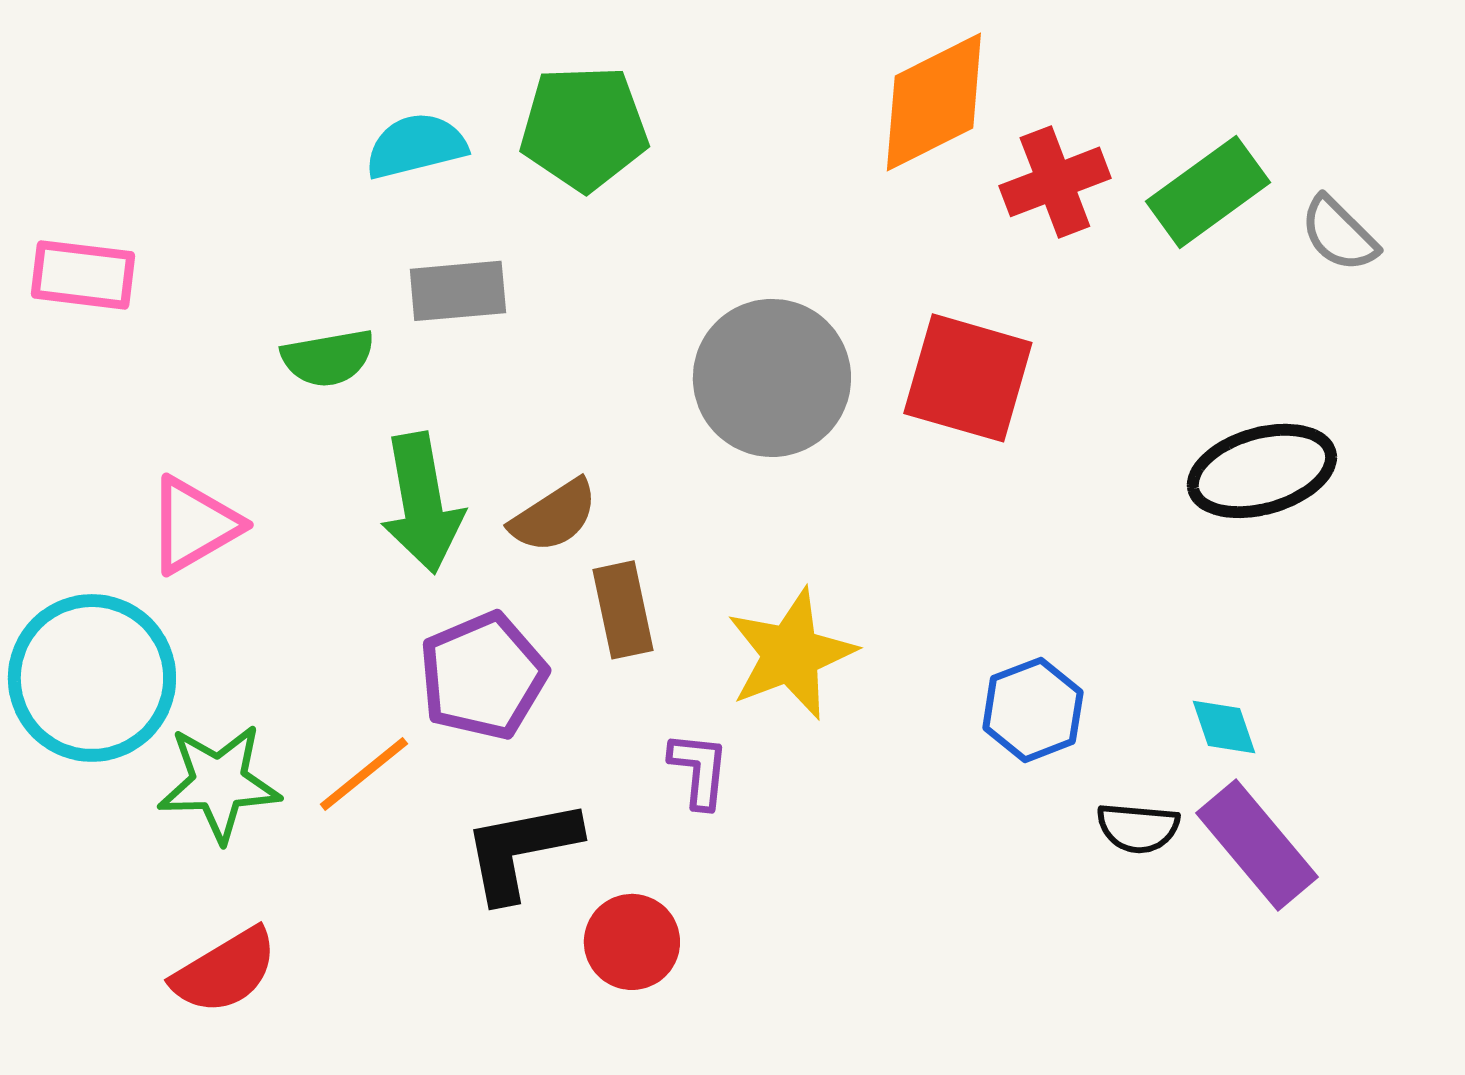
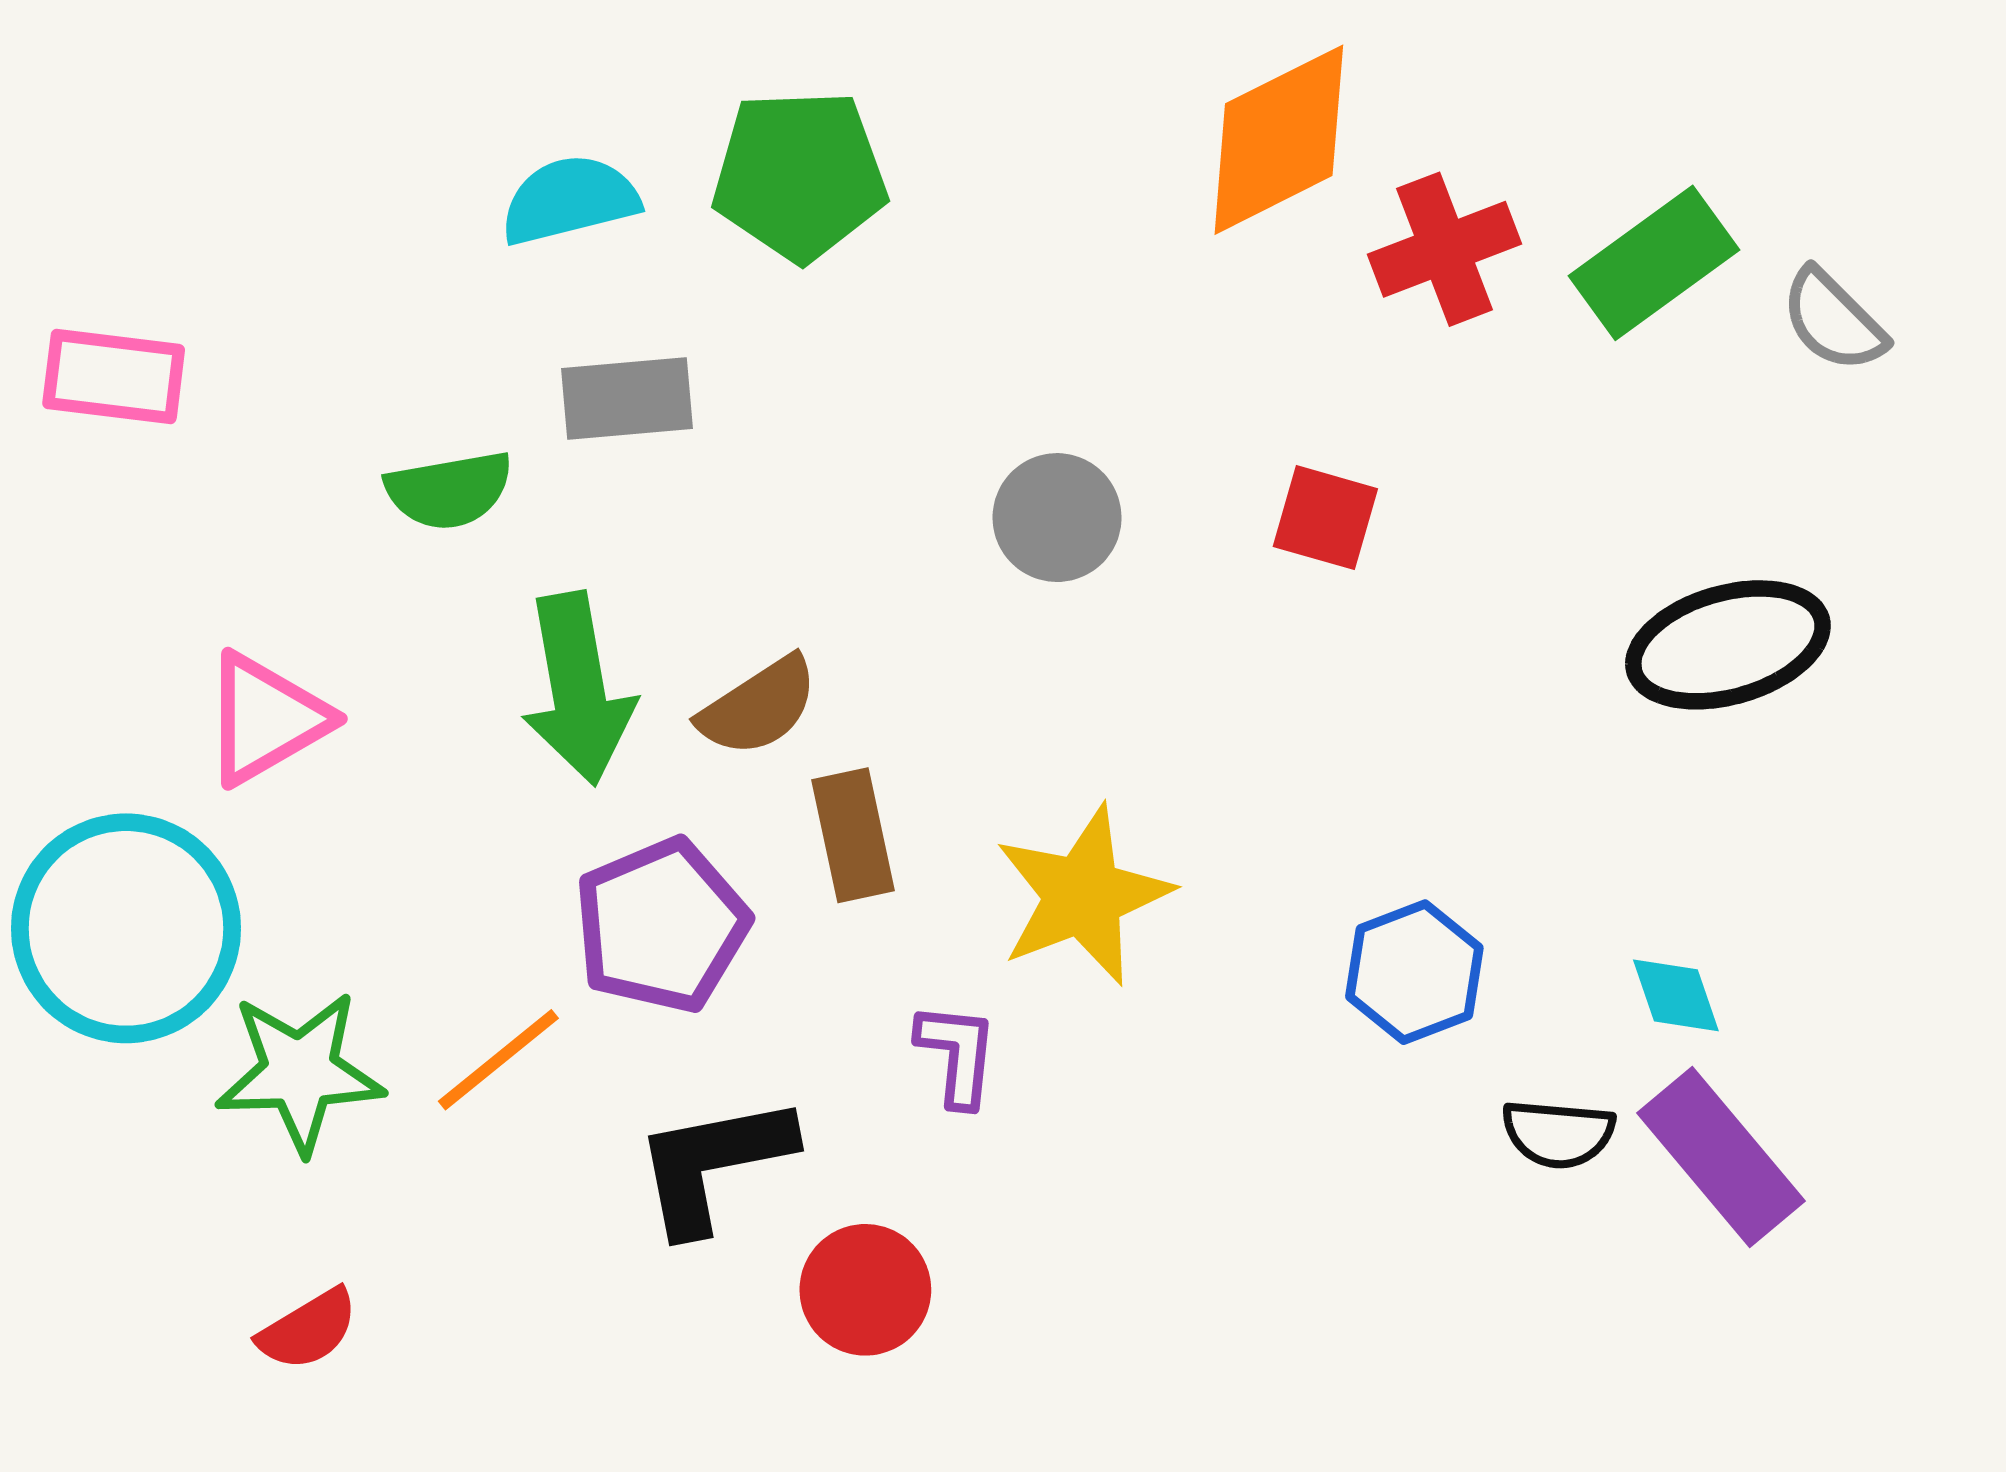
gray circle: (772, 378) -> (1057, 518), size x0.6
red square: (968, 378) -> (1325, 518), size x0.6
red semicircle: (225, 971) -> (308, 1329), size x0.7

